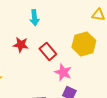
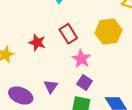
red star: (21, 45) -> (37, 42), moved

